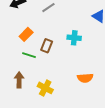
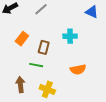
green line: (29, 55) -> (36, 65), moved
orange semicircle: (85, 78) -> (78, 69), moved

